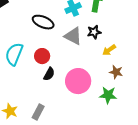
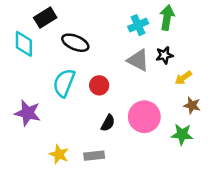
black ellipse: (43, 22) -> (75, 43), moved
black semicircle: (49, 74) -> (108, 123), moved
gray rectangle: (38, 112) -> (94, 156), turned 56

